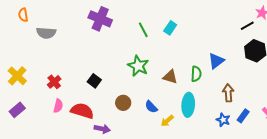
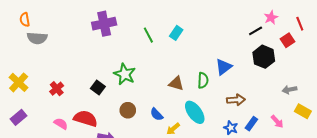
purple cross: (100, 19) -> (104, 24), turned -35
gray semicircle: (46, 33) -> (37, 38), moved
green star: (138, 66) -> (125, 74), moved
brown arrow: (228, 93) -> (236, 100), turned 90
cyan ellipse: (188, 105) -> (195, 112), turned -40
pink semicircle: (58, 106) -> (61, 124), moved, turned -72

